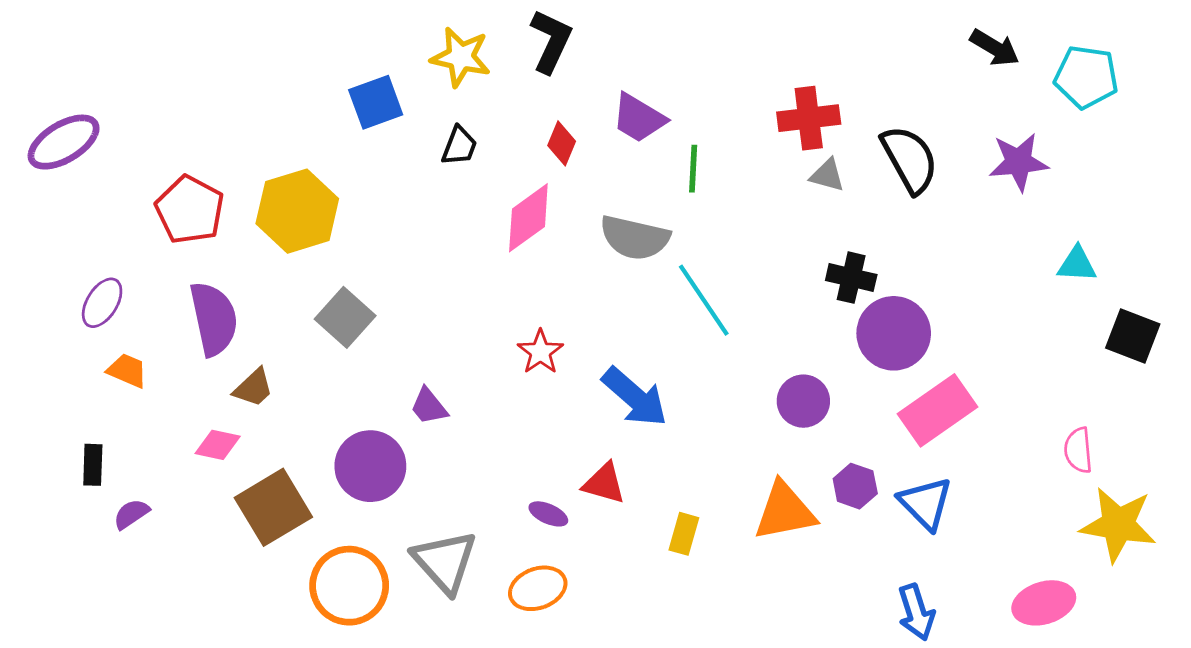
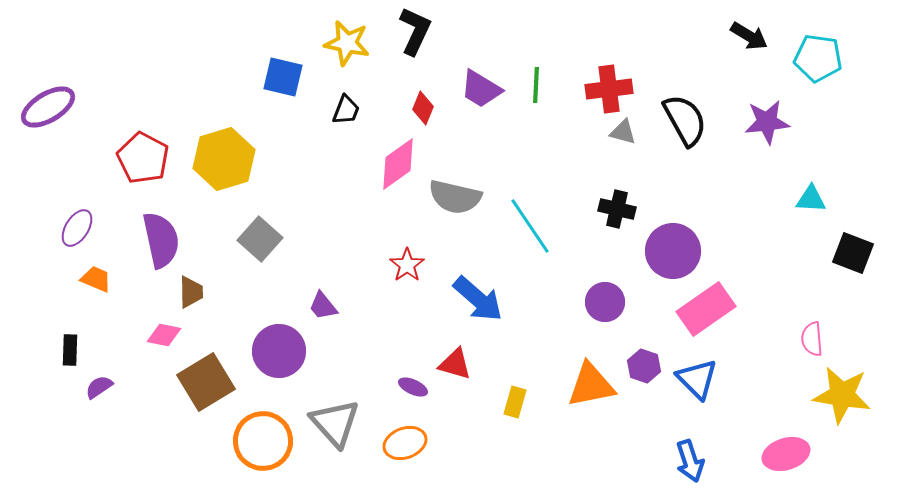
blue square: (376, 102) -> (283, 77), turned 33
green line: (693, 169) -> (536, 85), moved
gray semicircle: (635, 238) -> (455, 197), moved
black cross: (851, 278) -> (617, 209), moved
brown trapezoid: (253, 388) -> (191, 292), turned -48

